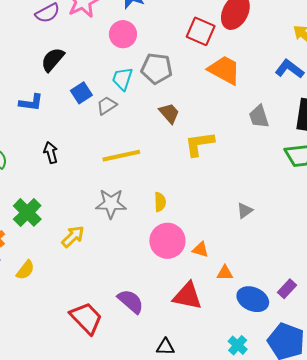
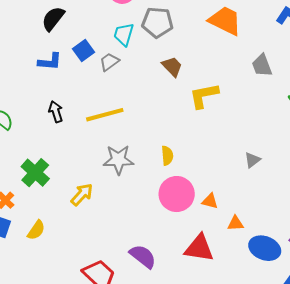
blue L-shape: (31, 103) -> (50, 62), moved
yellow line: (121, 156) -> (105, 115), moved

